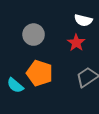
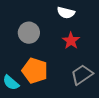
white semicircle: (83, 20) -> (66, 13), moved

